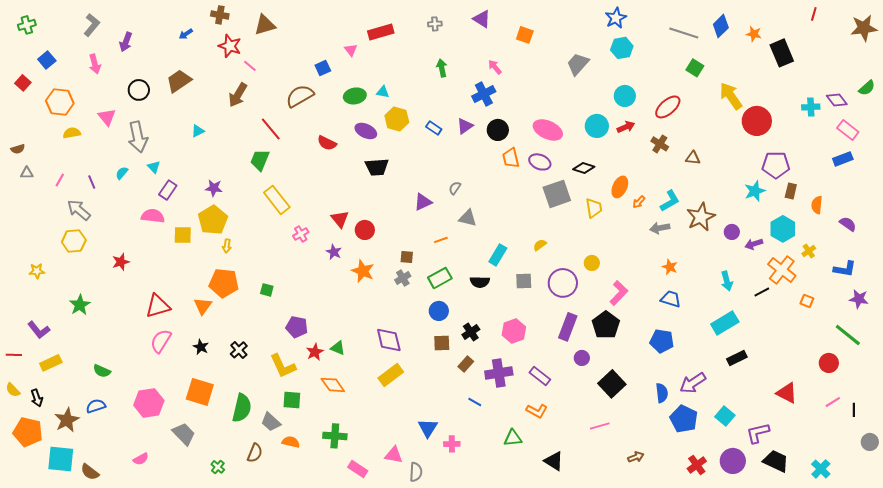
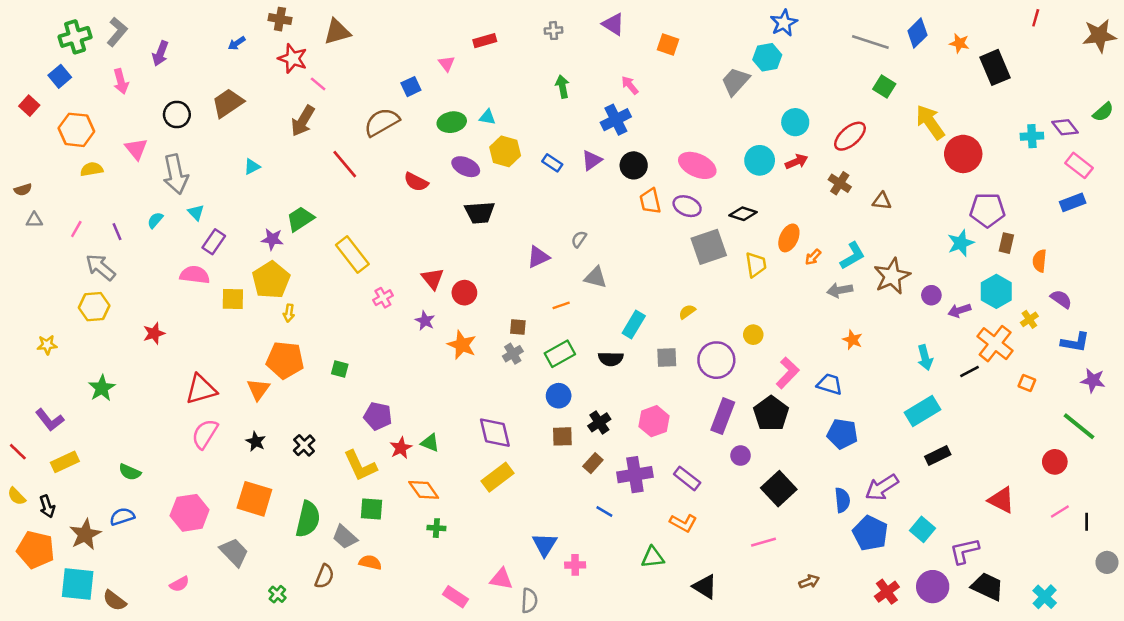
green cross: (27, 25) -> (75, 37), moved, size x1.4
red rectangle: (381, 32) -> (485, 41), size x0.7
cyan hexagon: (622, 48) -> (767, 57), moved
green trapezoid: (260, 160) -> (300, 219), moved, turned 35
purple semicircle: (848, 224) -> (1061, 299), moved
blue trapezoid: (671, 299) -> (830, 384), moved
red line: (14, 355) -> (18, 452), turned 42
green cross: (335, 436) -> (436, 528), moved, size x0.6

